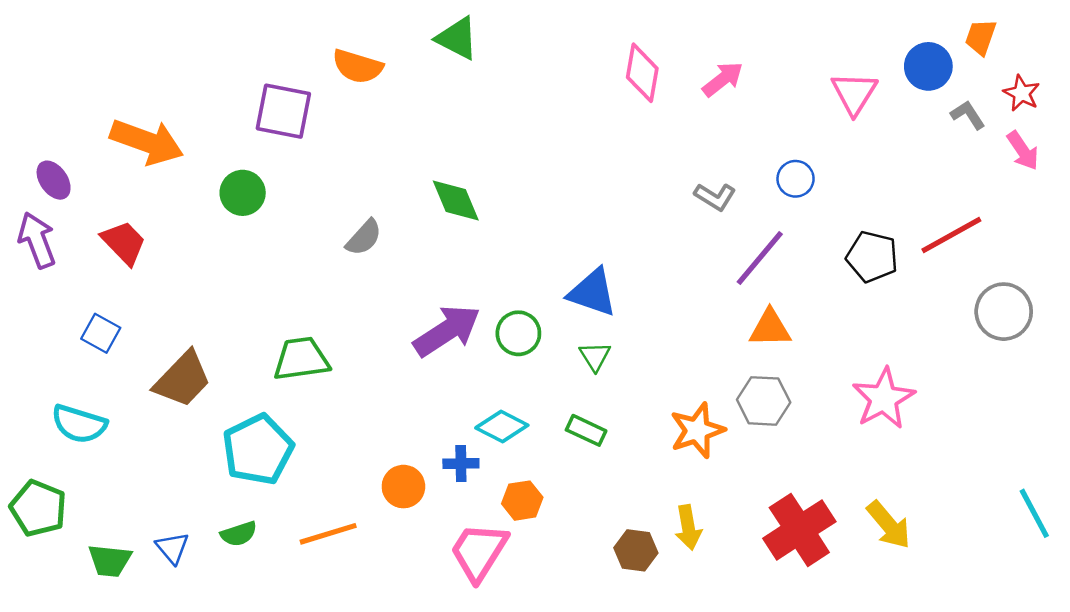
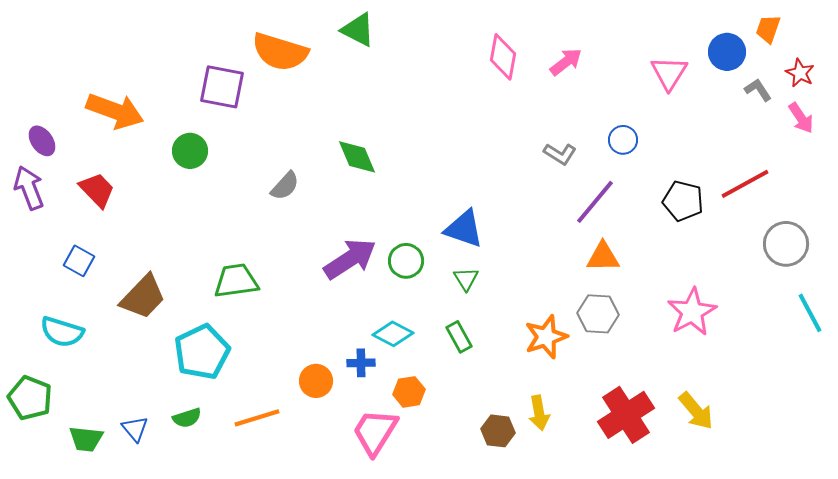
orange semicircle: (357, 66) -> (280, 52), size x1.4
green rectangle: (586, 430) -> (459, 337), turned 36
cyan line: (1034, 513) -> (810, 313), moved

